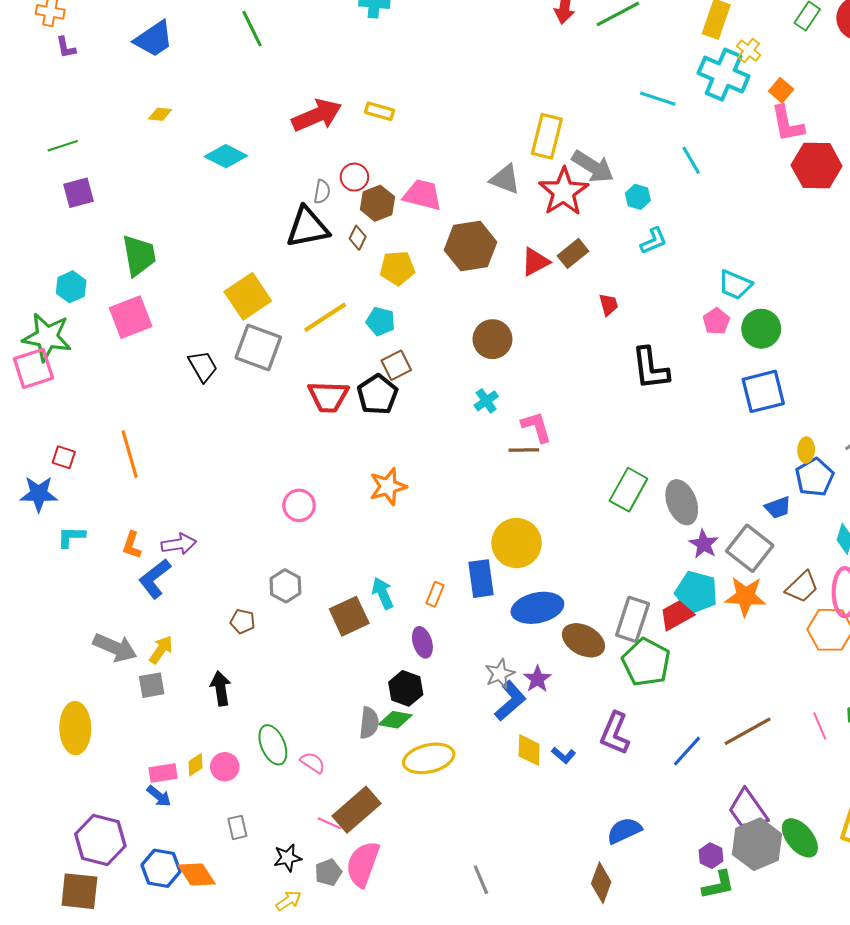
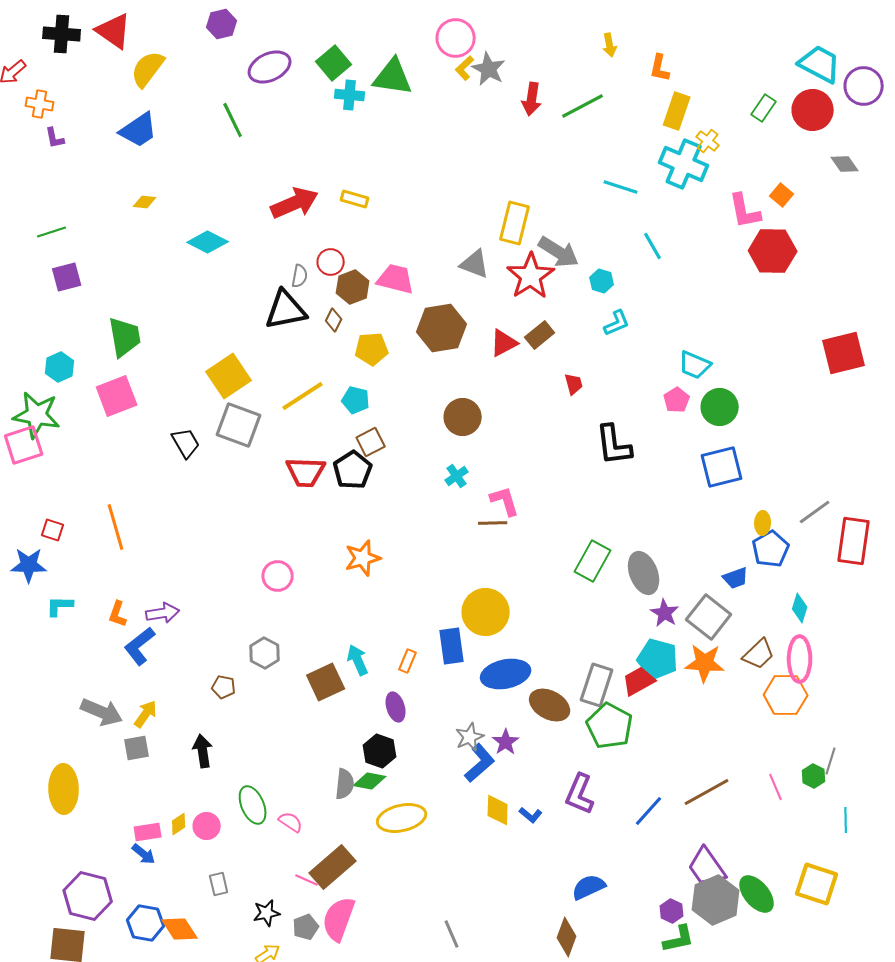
orange square: (781, 90) -> (782, 195), moved

